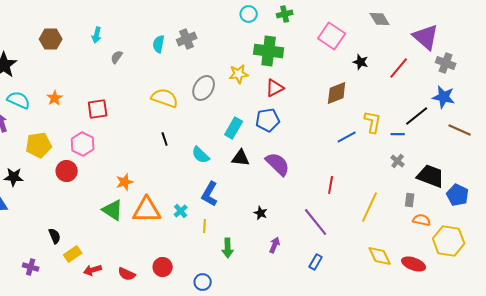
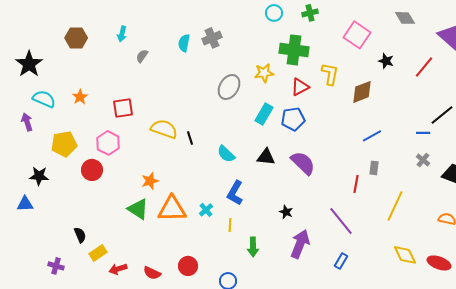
yellow semicircle: (165, 98) -> (164, 129), moved
yellow L-shape: (373, 122) -> (330, 74), moved
cyan rectangle: (234, 128) -> (264, 114), moved
gray rectangle: (410, 200) -> (374, 168), moved
purple arrow: (275, 245) -> (300, 244), size x1.8

